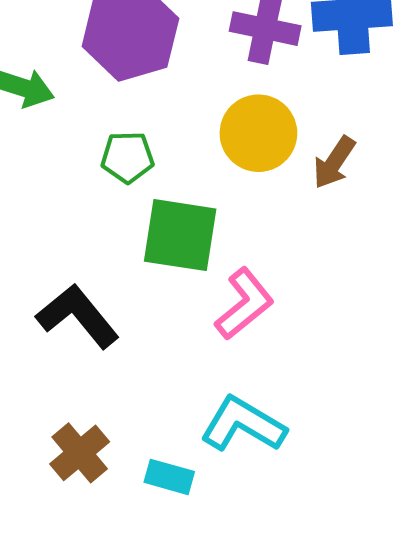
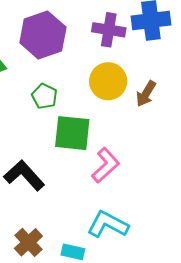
green pentagon: (127, 157) -> (44, 96), turned 30

